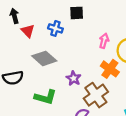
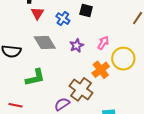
purple star: (74, 78) -> (77, 46), moved
brown cross: (96, 95) -> (81, 89), turned -35
green L-shape: (45, 97) -> (35, 78), turned -45

